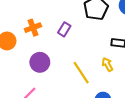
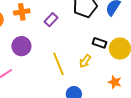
yellow arrow: (107, 64) -> (85, 61), turned -128

